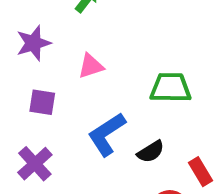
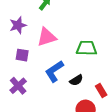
pink triangle: (91, 66) -> (47, 37), size x1.5

